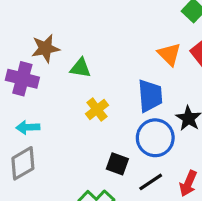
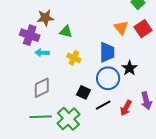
yellow cross: (97, 110) -> (74, 58), turned -32
cyan arrow: (28, 127) -> (42, 53), moved
gray diamond: (23, 163) -> (42, 88), moved

